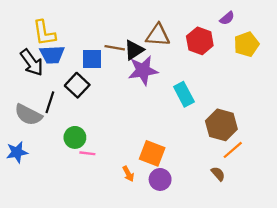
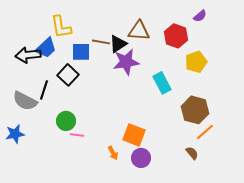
yellow L-shape: (44, 33) -> (61, 27), moved
yellow pentagon: (246, 44) -> (196, 62), moved
blue trapezoid: (52, 55) -> (46, 48), turned -40
black arrow: (32, 62) -> (28, 55), turned 120

